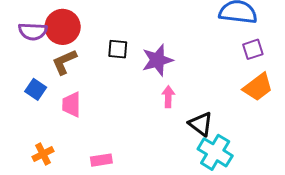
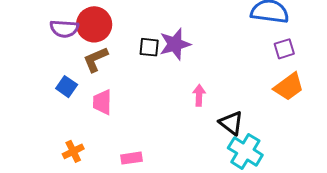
purple star: (157, 60) -> (175, 44), moved

